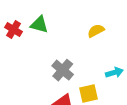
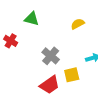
red cross: (14, 29) -> (11, 41), moved

